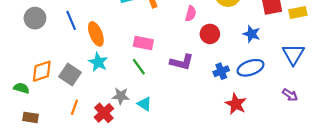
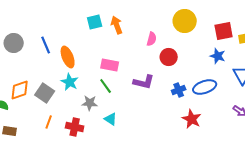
blue star: (252, 34) -> (218, 56), moved
gray star: (121, 96) -> (90, 103), moved
red cross: (104, 113) -> (75, 127), turned -36

